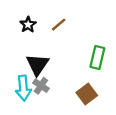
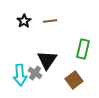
brown line: (59, 25) -> (50, 21), turned 32
black triangle: (37, 65) -> (47, 60), moved

